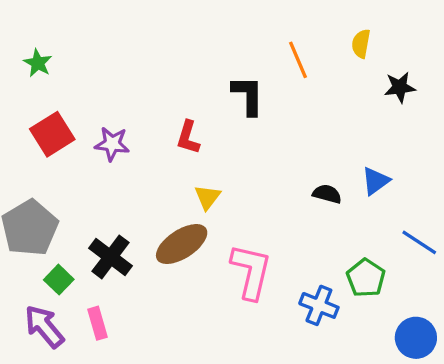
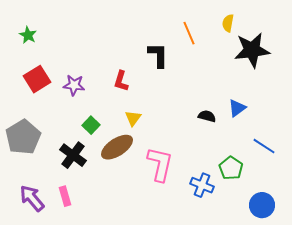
black star: (400, 87) -> (252, 50), size x1.8
green square: (59, 280) -> (91, 125), moved

